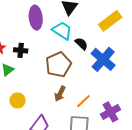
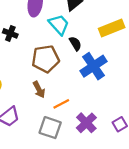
brown arrow: (60, 94) -> (39, 90), turned -70
purple cross: (111, 112) -> (86, 123), turned -30

